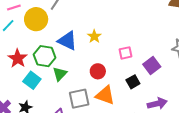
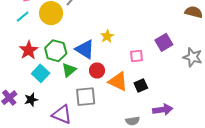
blue triangle: (67, 41) -> (85, 49), moved
purple square: (152, 66) -> (164, 42), moved
red circle: (98, 71) -> (97, 70), moved
orange triangle: (105, 95) -> (118, 81), moved

